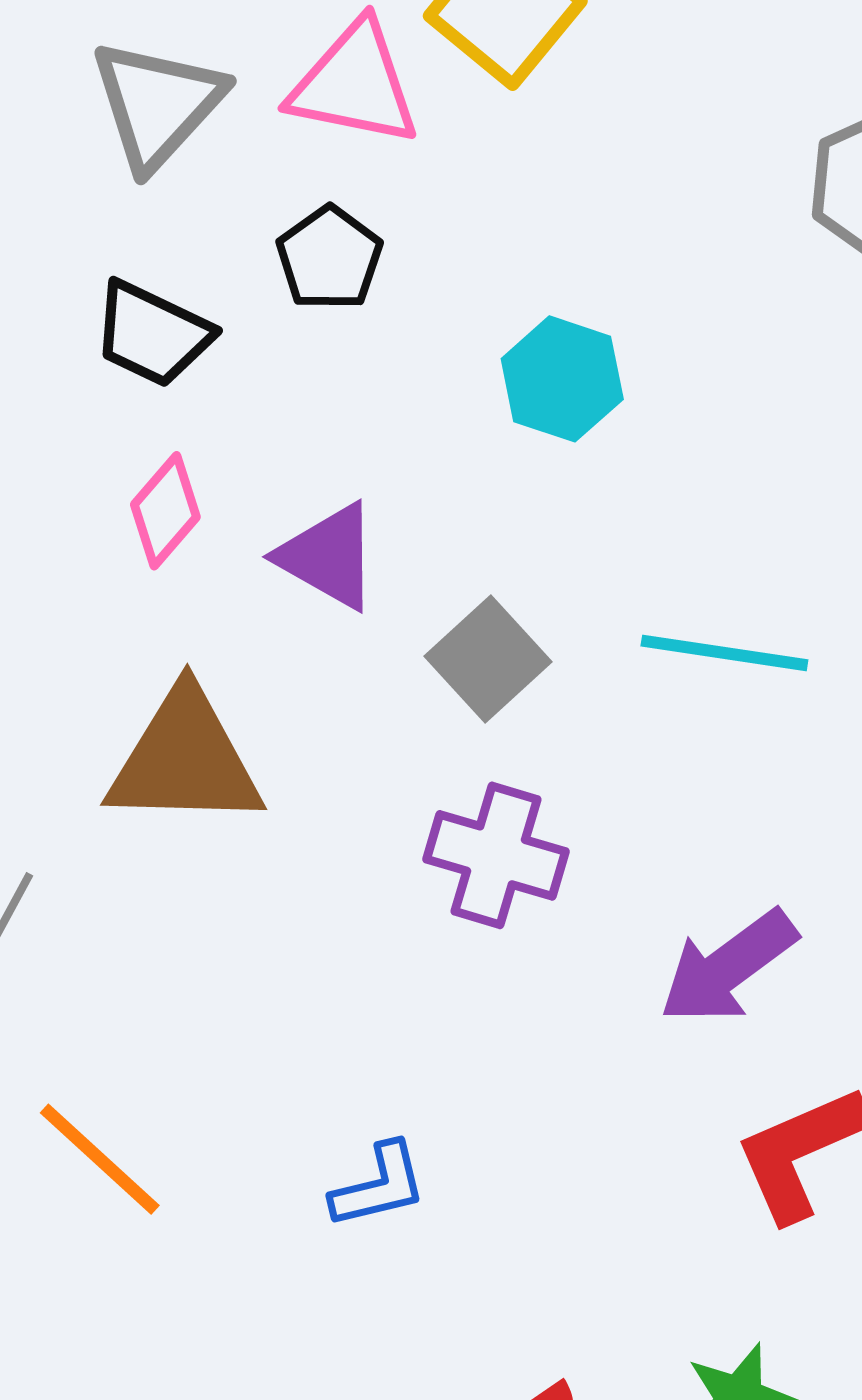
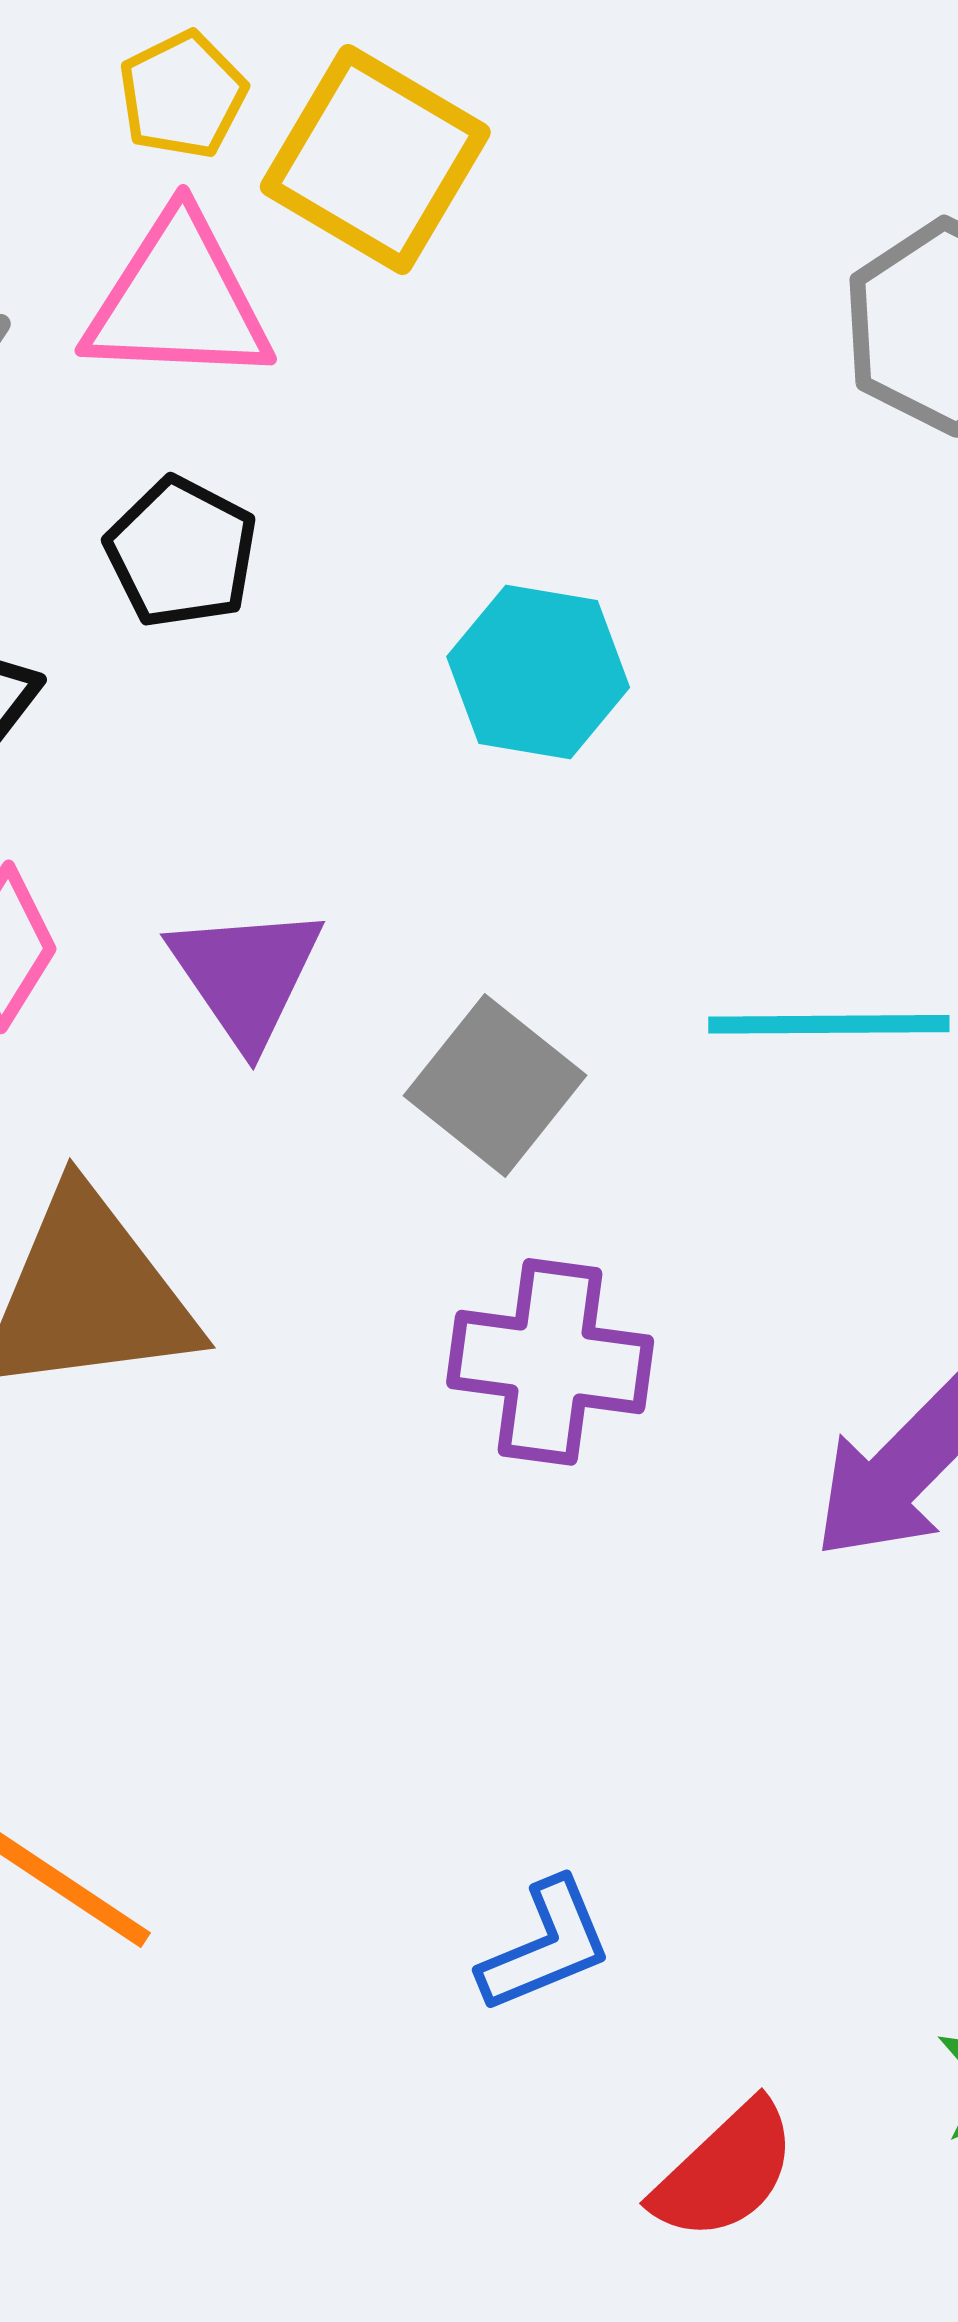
purple triangle: (328, 556) -> (246, 975), turned 35
blue L-shape: (379, 1186) -> (546, 1946), moved

